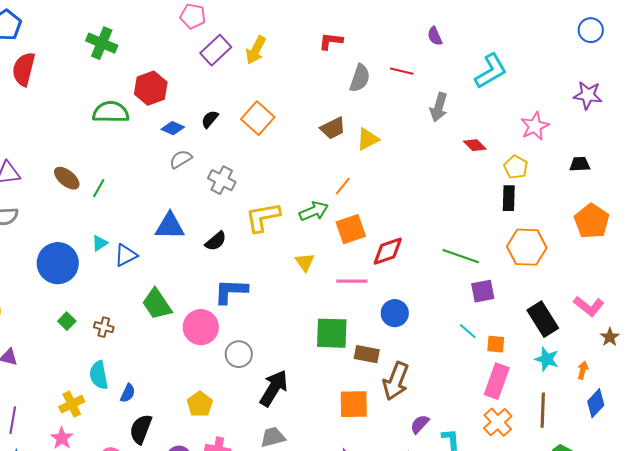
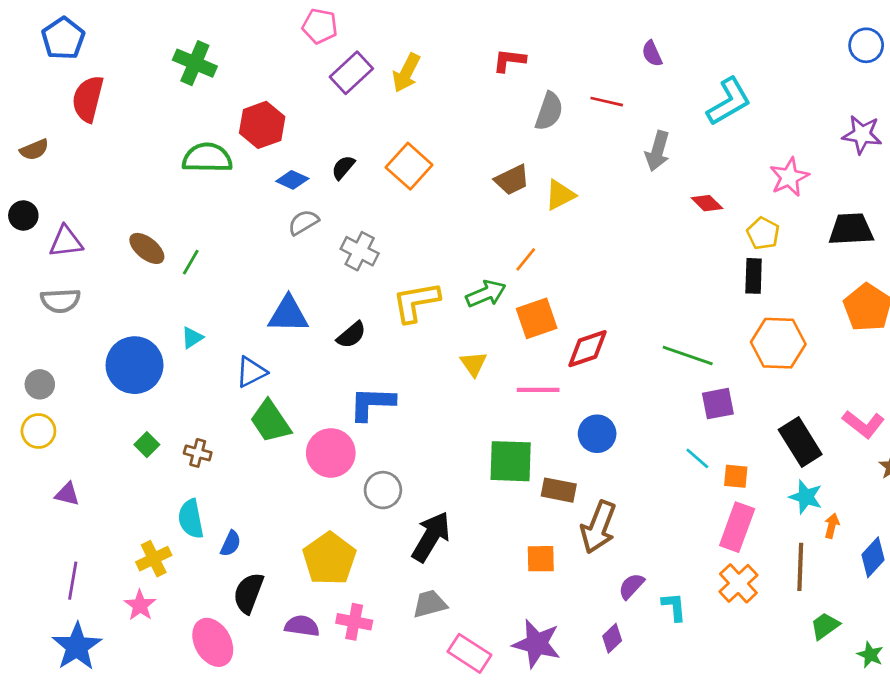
black trapezoid: (580, 164) -> (851, 229), size x1.6
blue triangle: (126, 255) -> (251, 372), moved
orange arrow: (583, 370) -> (832, 526), moved
yellow pentagon: (200, 404) -> (329, 559), size x1.5
orange square: (354, 404) -> (541, 559), size x0.7

